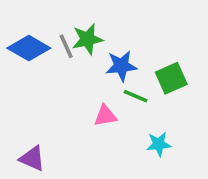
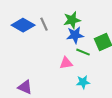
green star: (88, 39) -> (72, 20), moved
cyan star: (159, 144) -> (83, 82), moved

